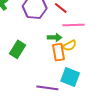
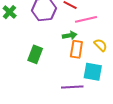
yellow semicircle: (70, 46) -> (101, 45), moved, turned -96
orange rectangle: (59, 52) -> (76, 49), turned 30

